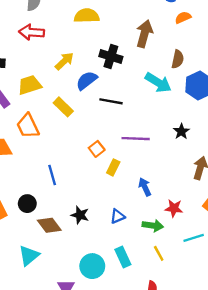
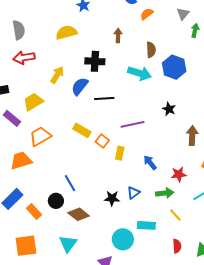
brown arrow: (144, 34) -> (118, 35), size x0.6
yellow rectangle: (63, 107) -> (82, 130), moved
orange trapezoid: (28, 126) -> (40, 136), turned 100
blue line: (52, 175) -> (70, 183), moved
black star: (80, 215) -> (112, 198), moved
cyan rectangle: (123, 257) -> (146, 225), turned -48

